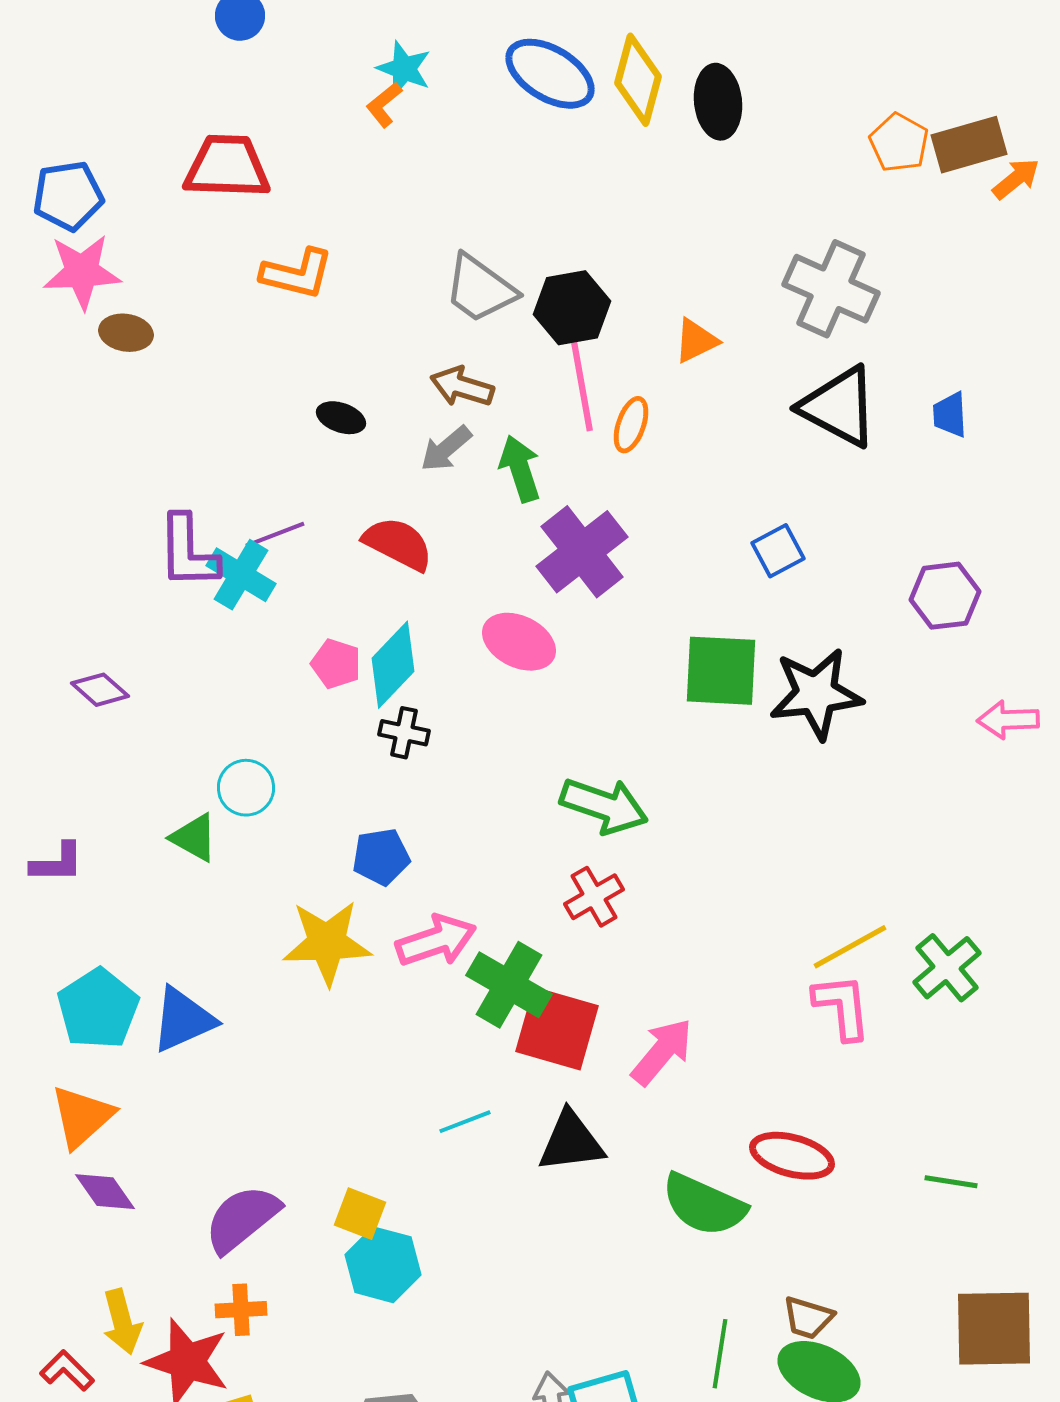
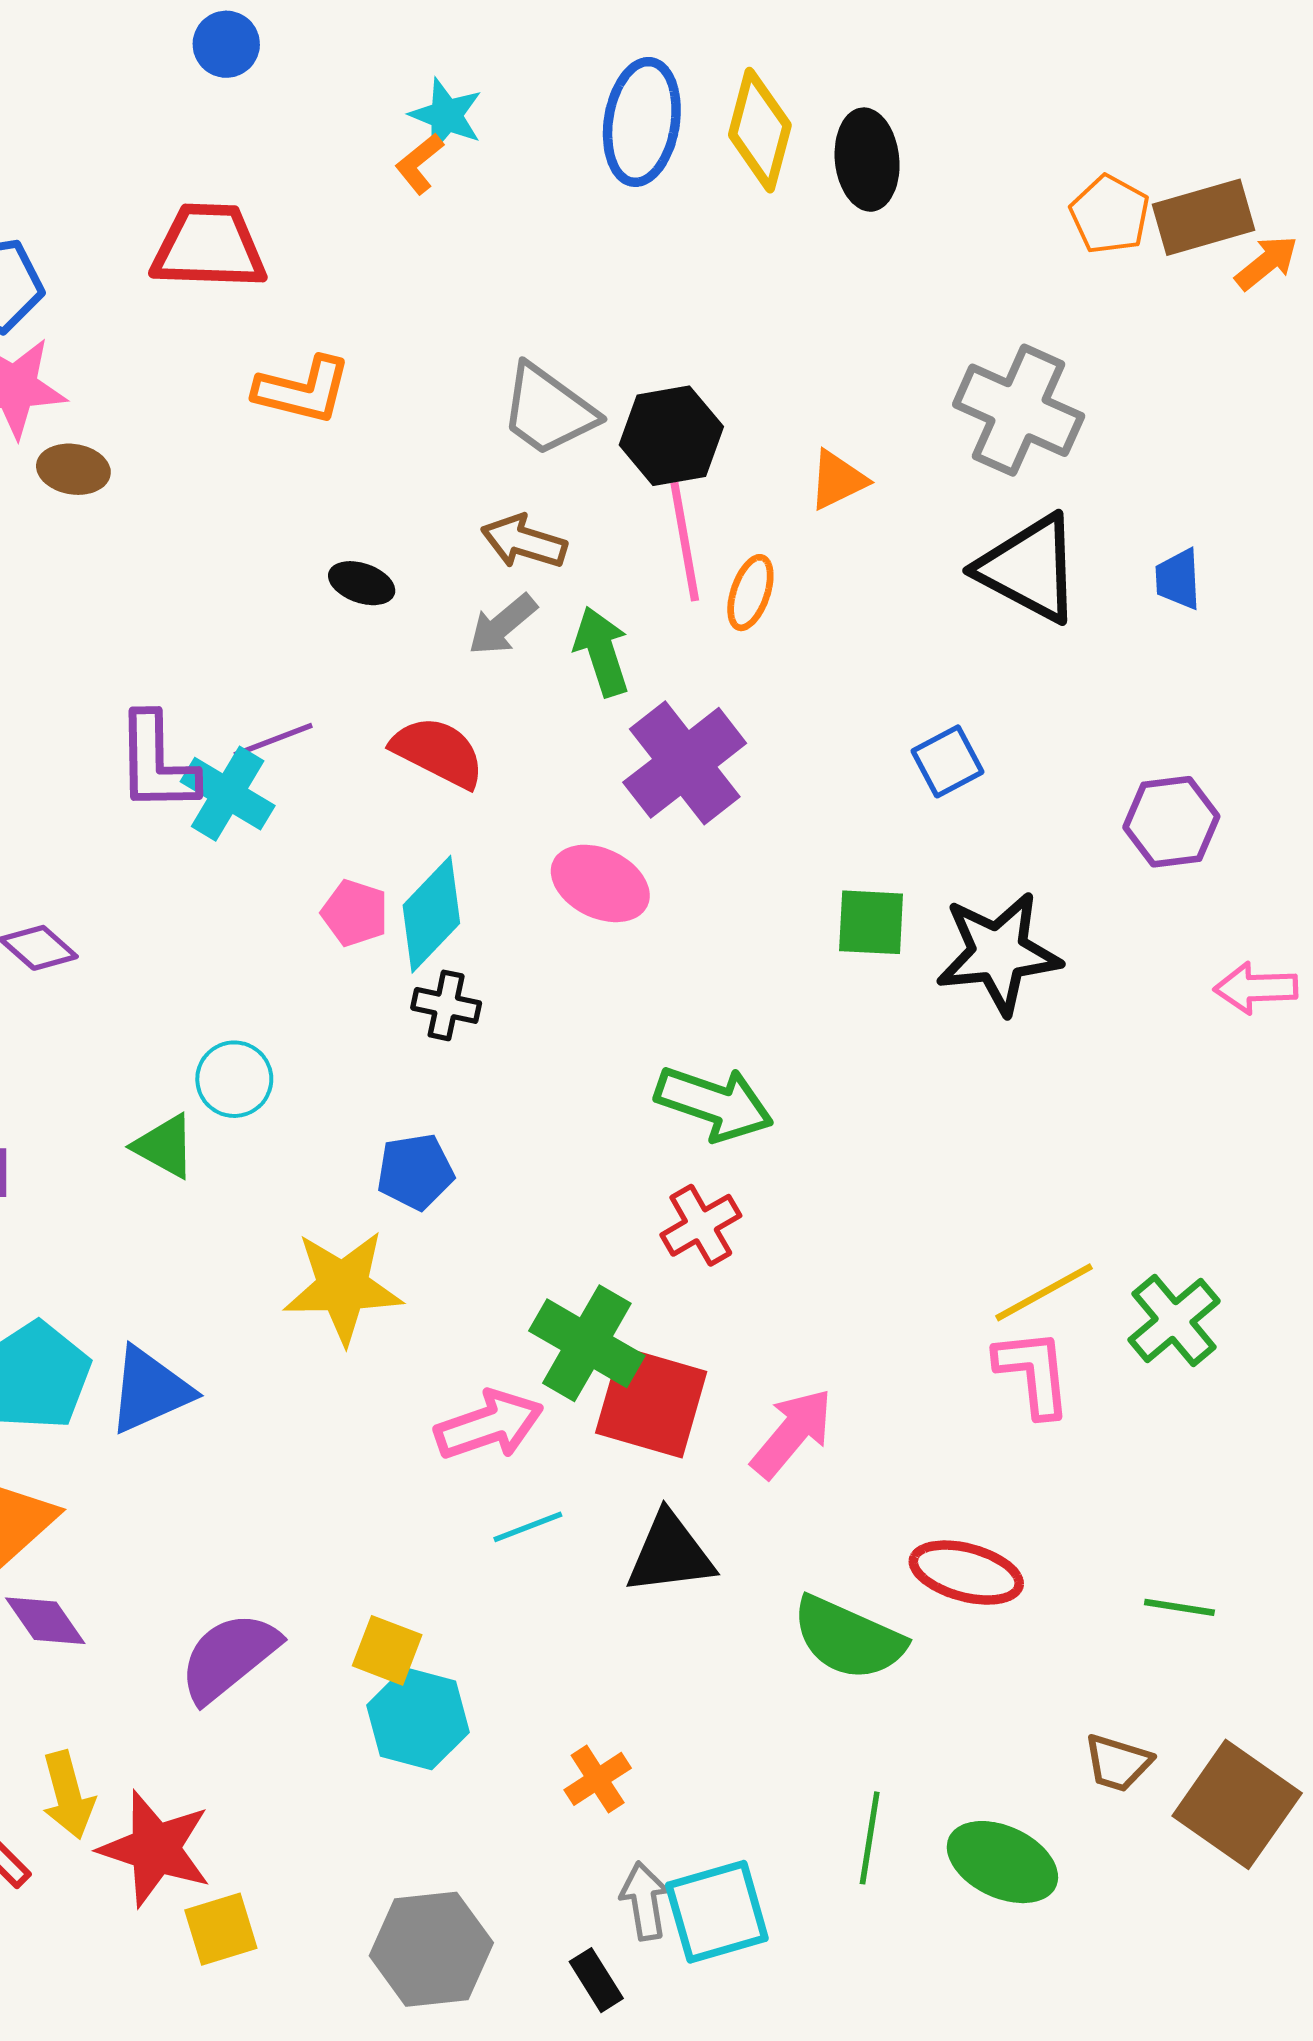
blue ellipse: (550, 74) -> (642, 122), turned 68
green square: (721, 671) -> (871, 922), size x0.7
pink arrow: (436, 941) -> (489, 1425), moved
orange cross: (241, 1310) -> (598, 1779), moved, turned -30
brown trapezoid: (808, 1318) -> (1118, 1763), moved
brown square: (994, 1329) -> (1237, 1804), turned 36

